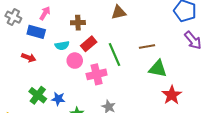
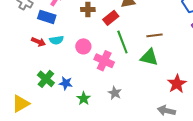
red rectangle: (89, 44) -> (111, 18), moved
cyan semicircle: (62, 46) -> (56, 40), moved
green triangle: (158, 69) -> (149, 57), moved
pink cross: (97, 74) -> (104, 61), turned 36

